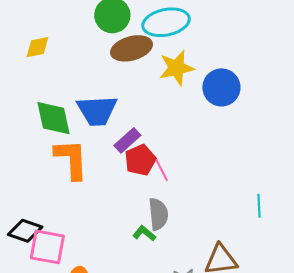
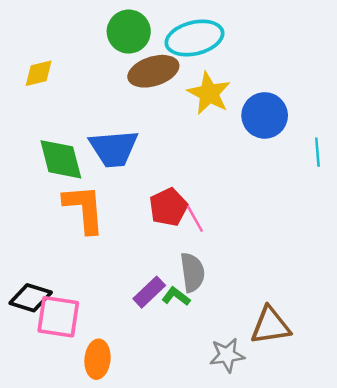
yellow star: (176, 68) -> (209, 93), turned -30
purple rectangle: (127, 140) -> (149, 292), moved
cyan line: (259, 206) -> (317, 152), moved

